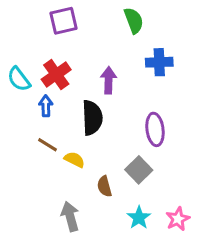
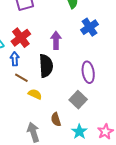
blue cross: (159, 62) -> (90, 27), turned -30
brown line: (47, 145) -> (21, 78), moved
brown semicircle: (104, 186) -> (56, 119), moved

